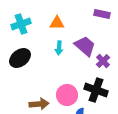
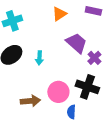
orange triangle: (57, 23) -> (59, 14), moved, turned -35
cyan arrow: (59, 48) -> (39, 58), moved

